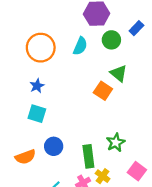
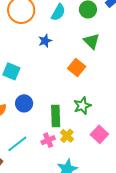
blue star: (37, 86) -> (45, 41), moved
orange square: (103, 91) -> (77, 67), moved

